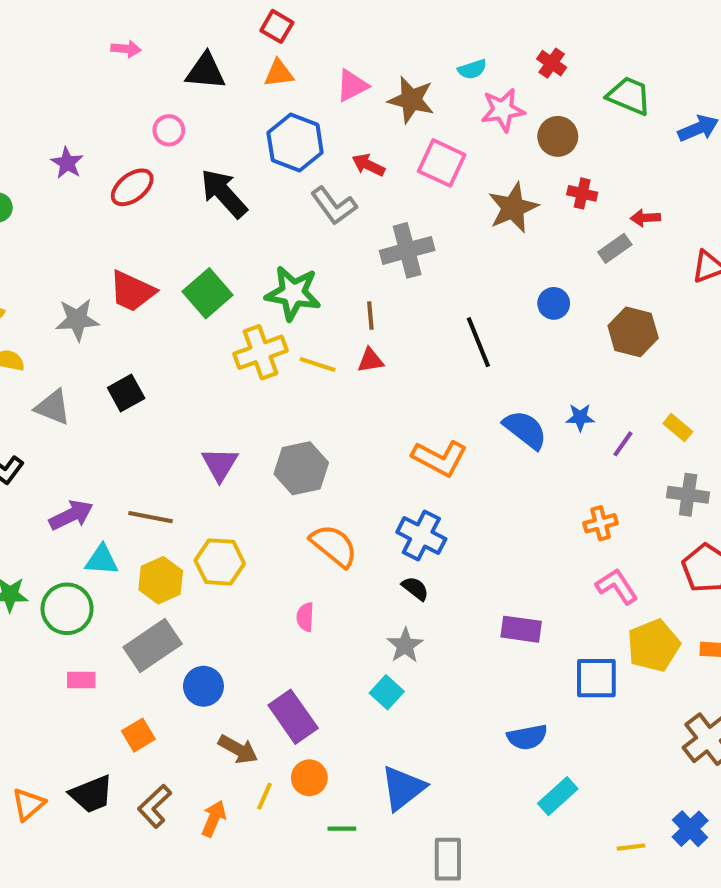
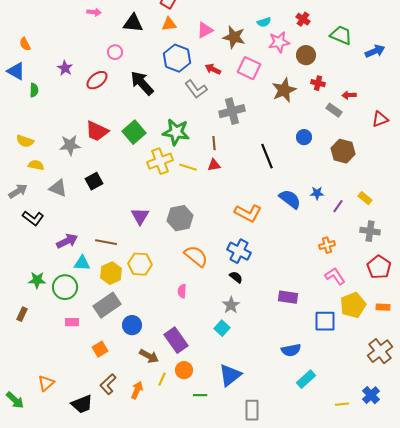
gray rectangle: (615, 248) -> (334, 110), turned 70
black trapezoid: (91, 794) -> (82, 404), moved

